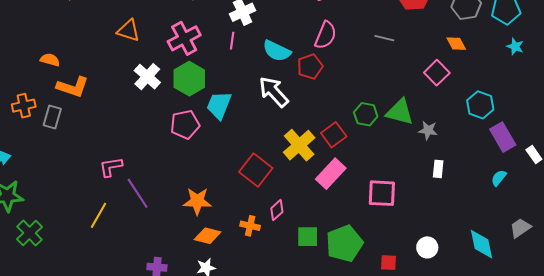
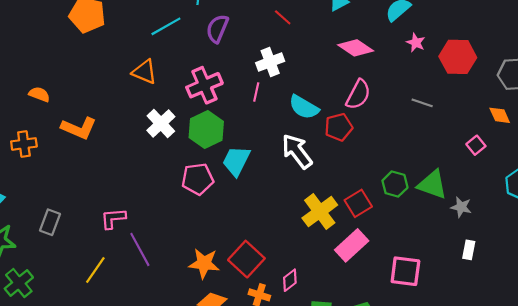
orange semicircle: (50, 60) -> (39, 94), moved
pink square: (437, 73) -> (476, 145), size x0.7
gray rectangle: (52, 117) -> (50, 222), moved
red square: (256, 170) -> (246, 259), moved

